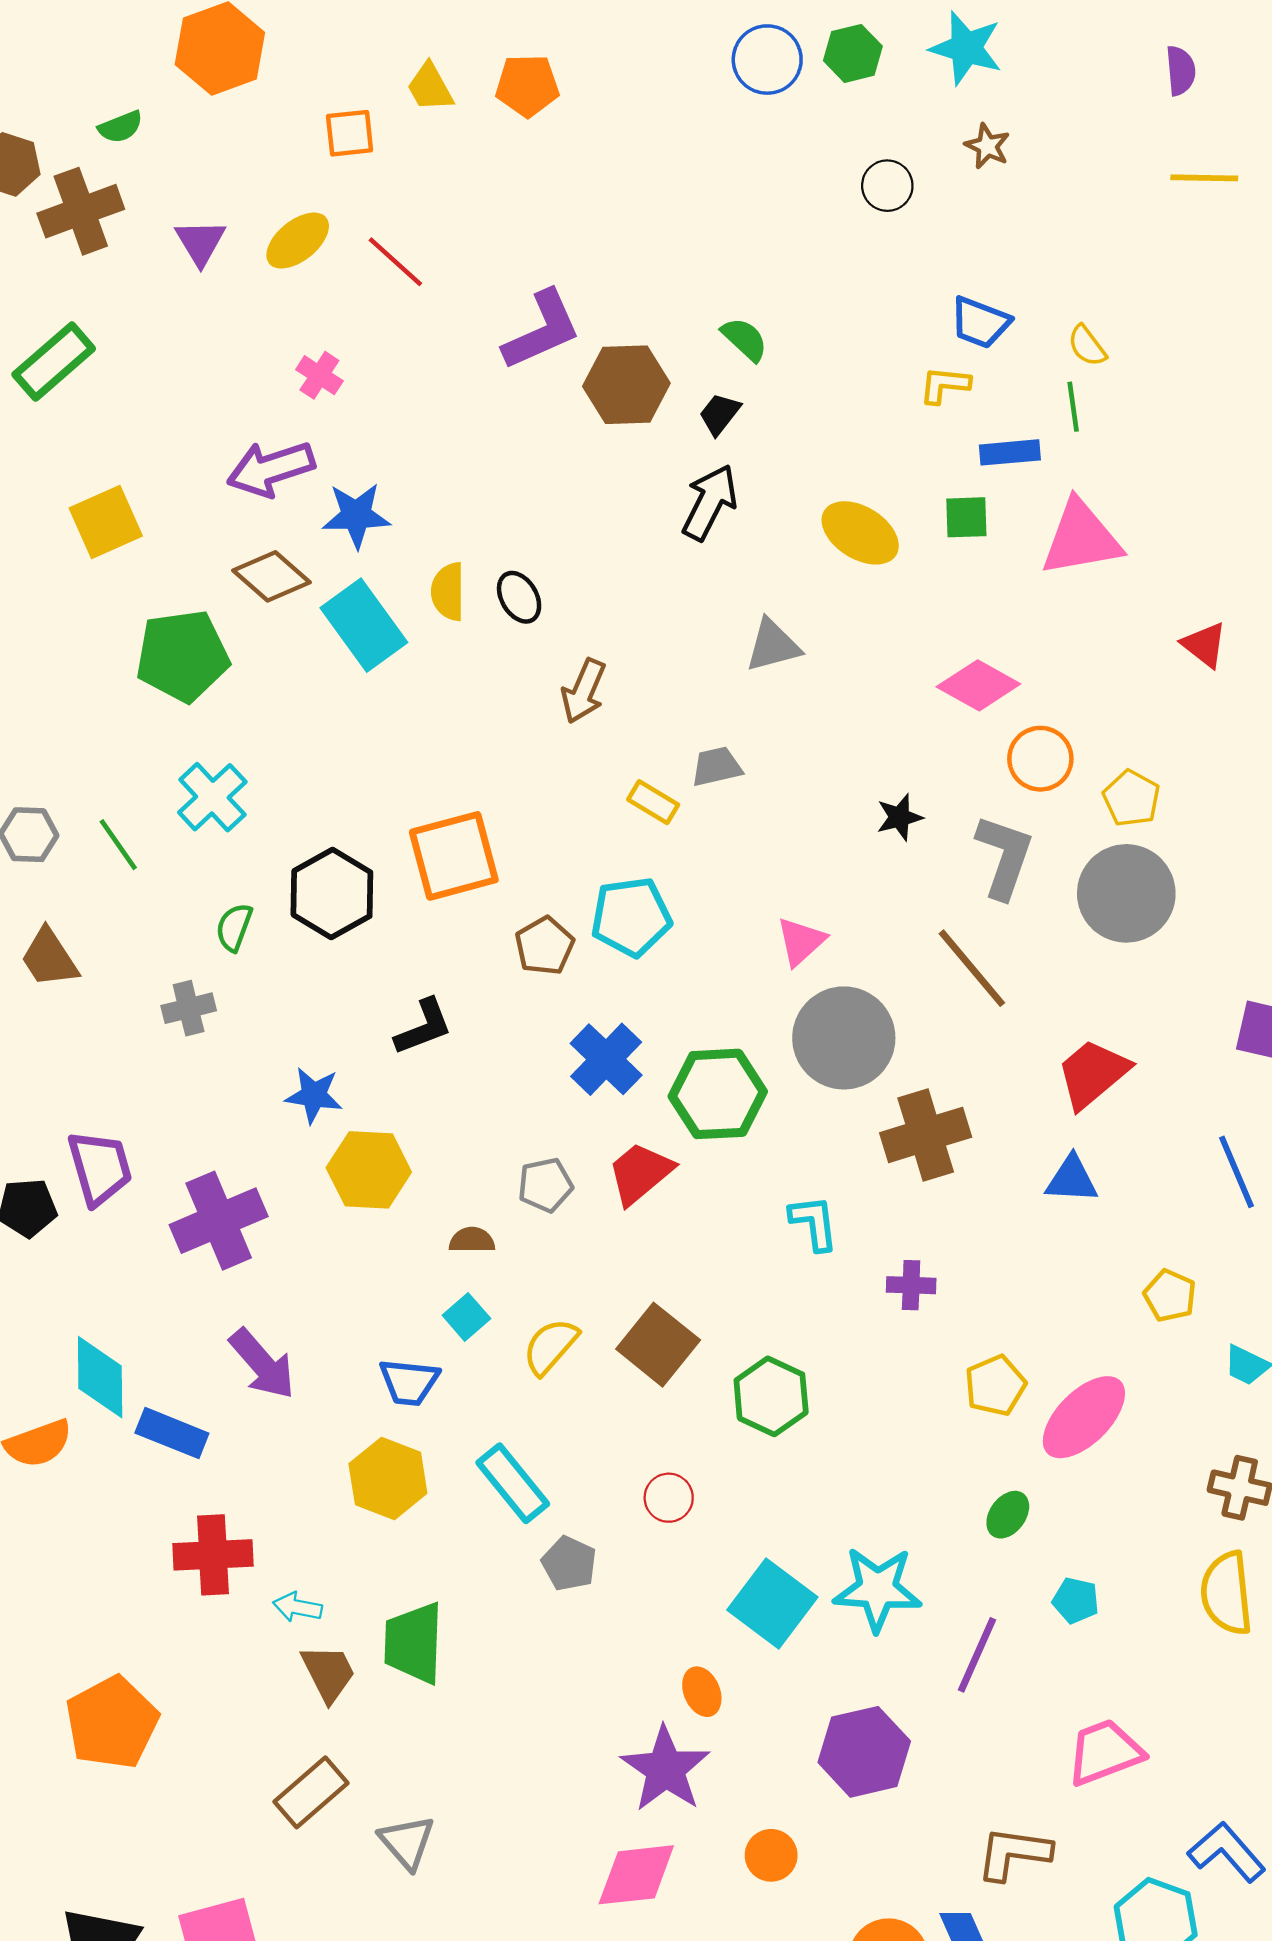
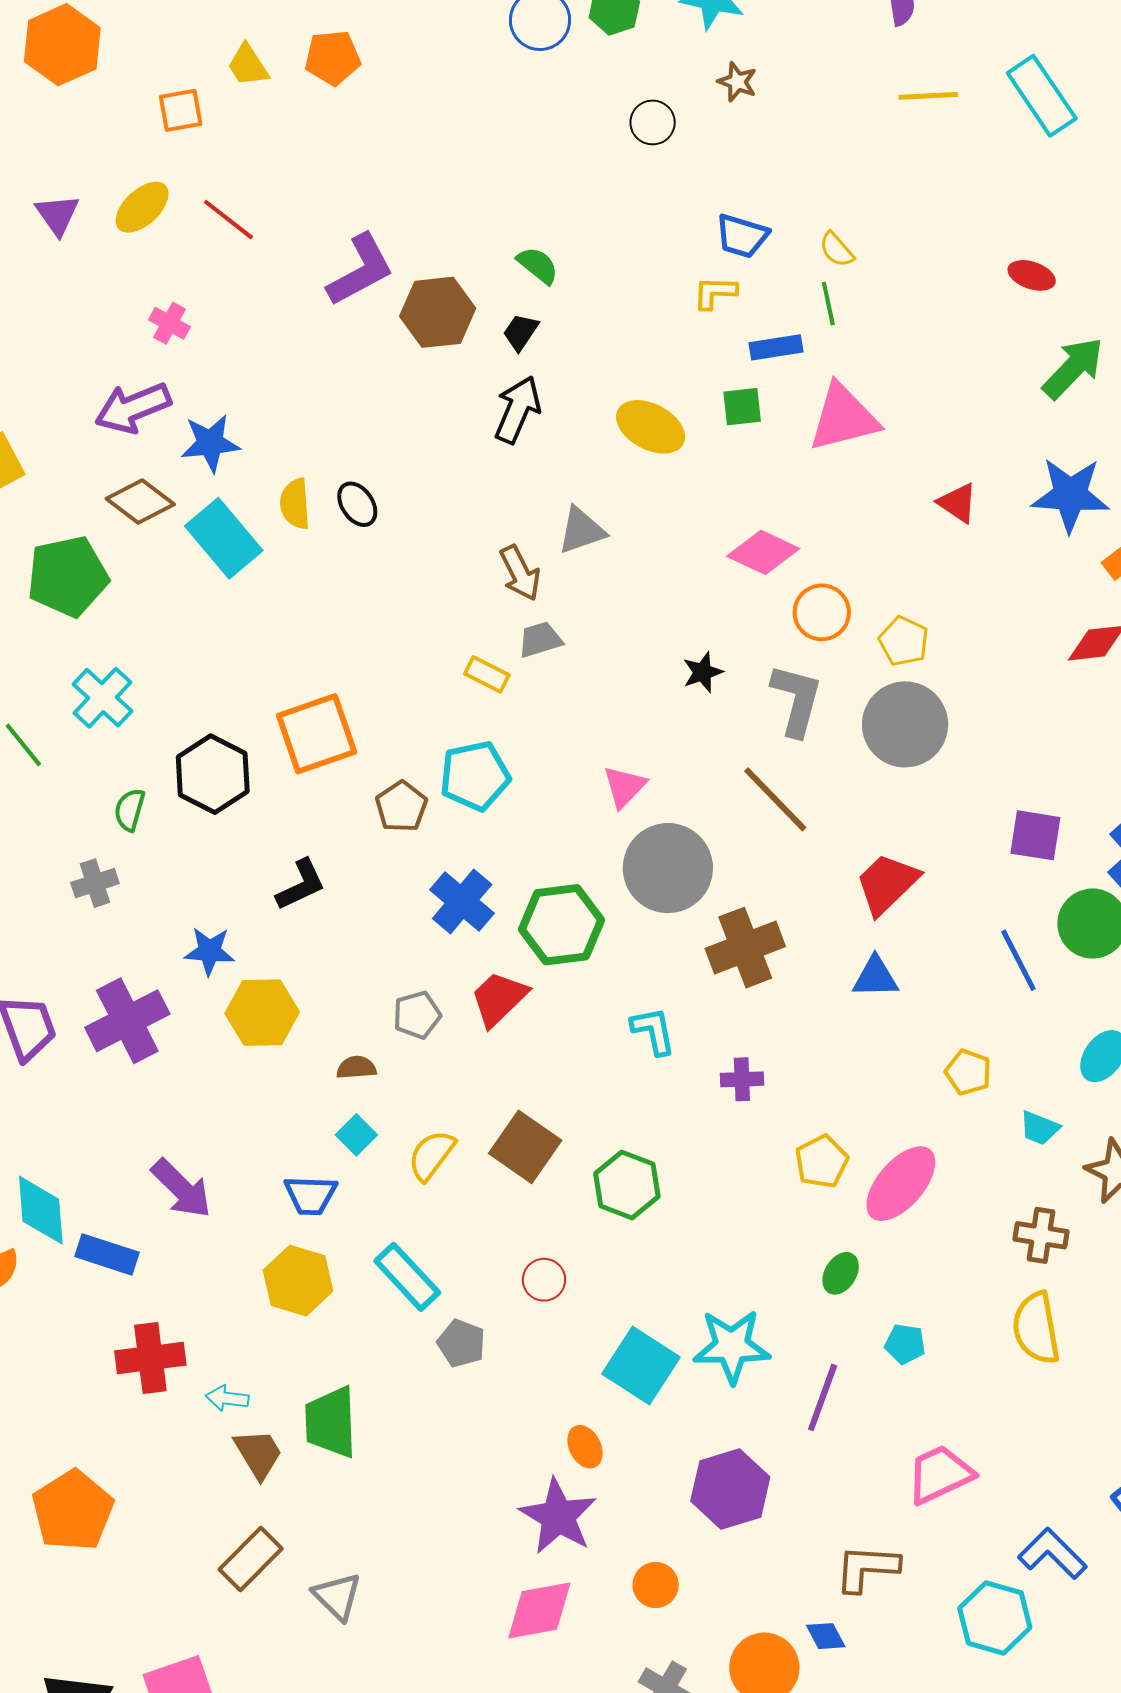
brown arrow: (584, 691) -> (520, 573), moved, turned -46
purple cross: (219, 1221) -> (127, 1021), moved

